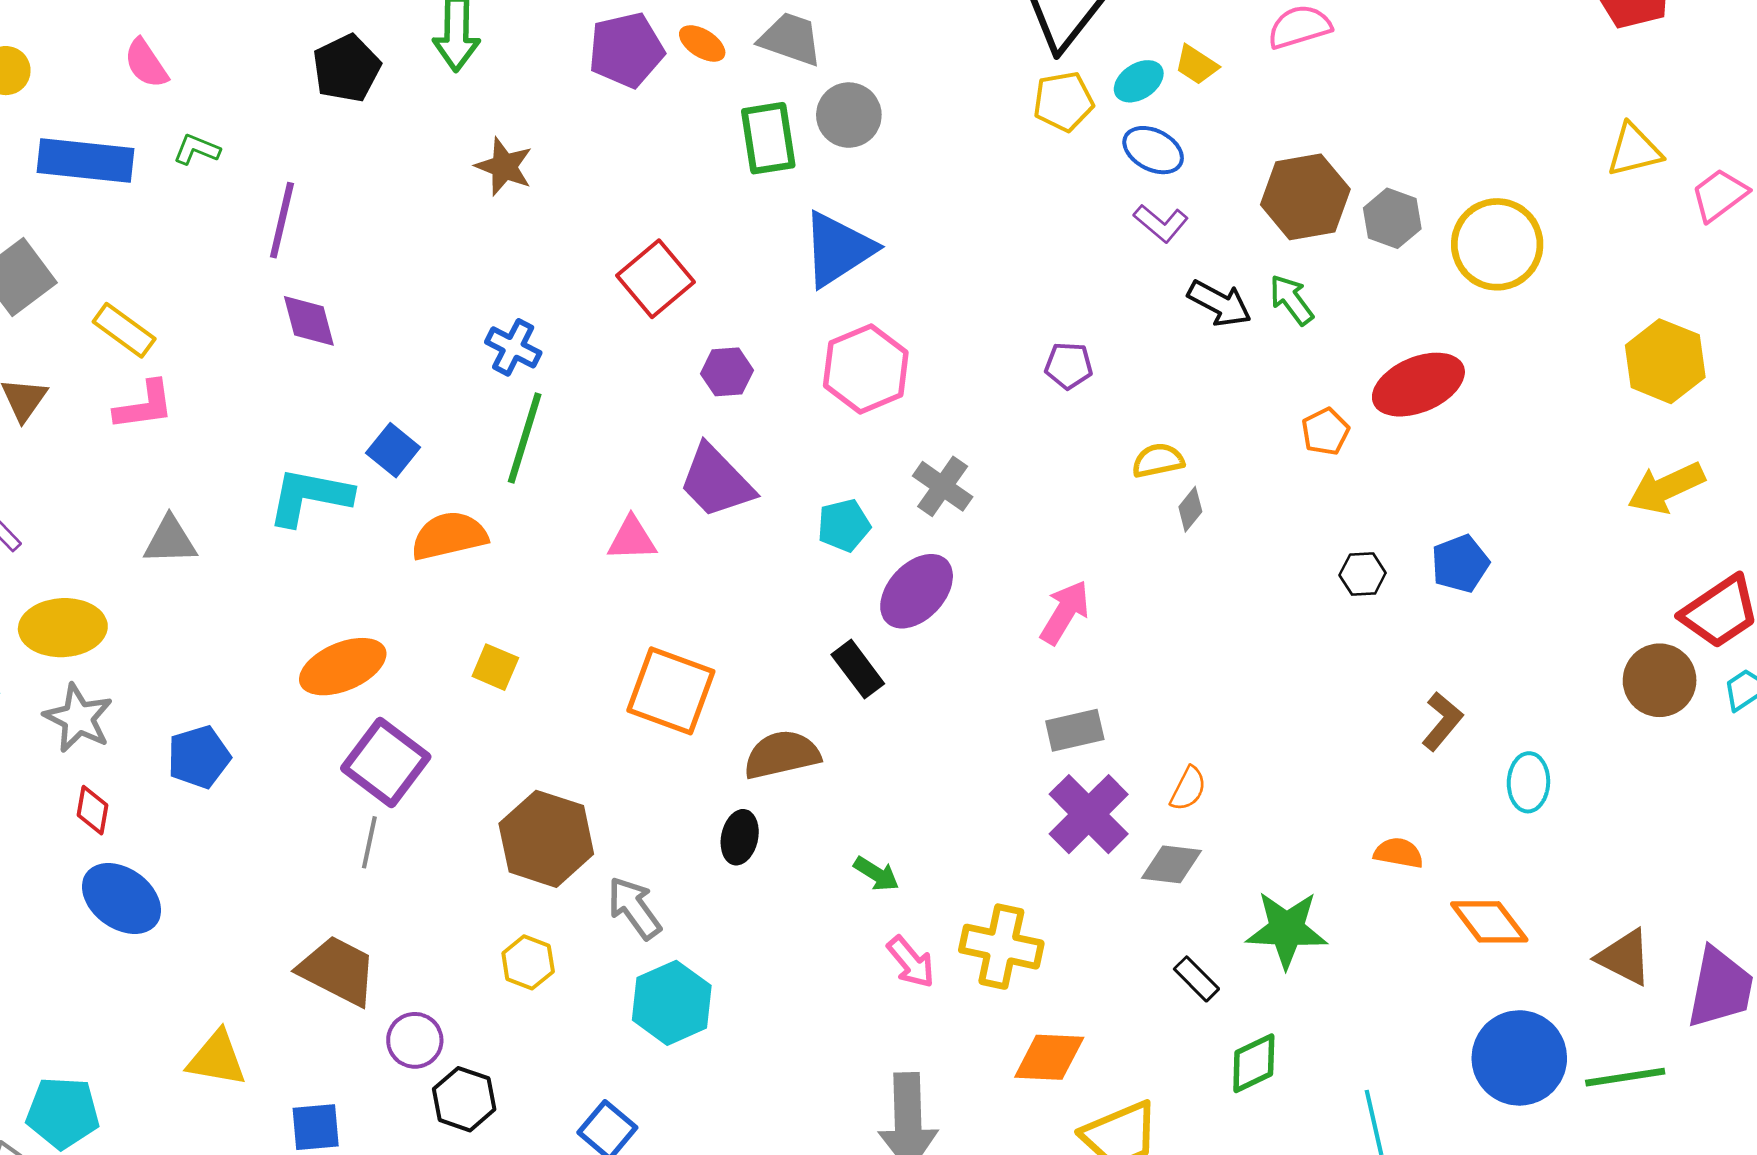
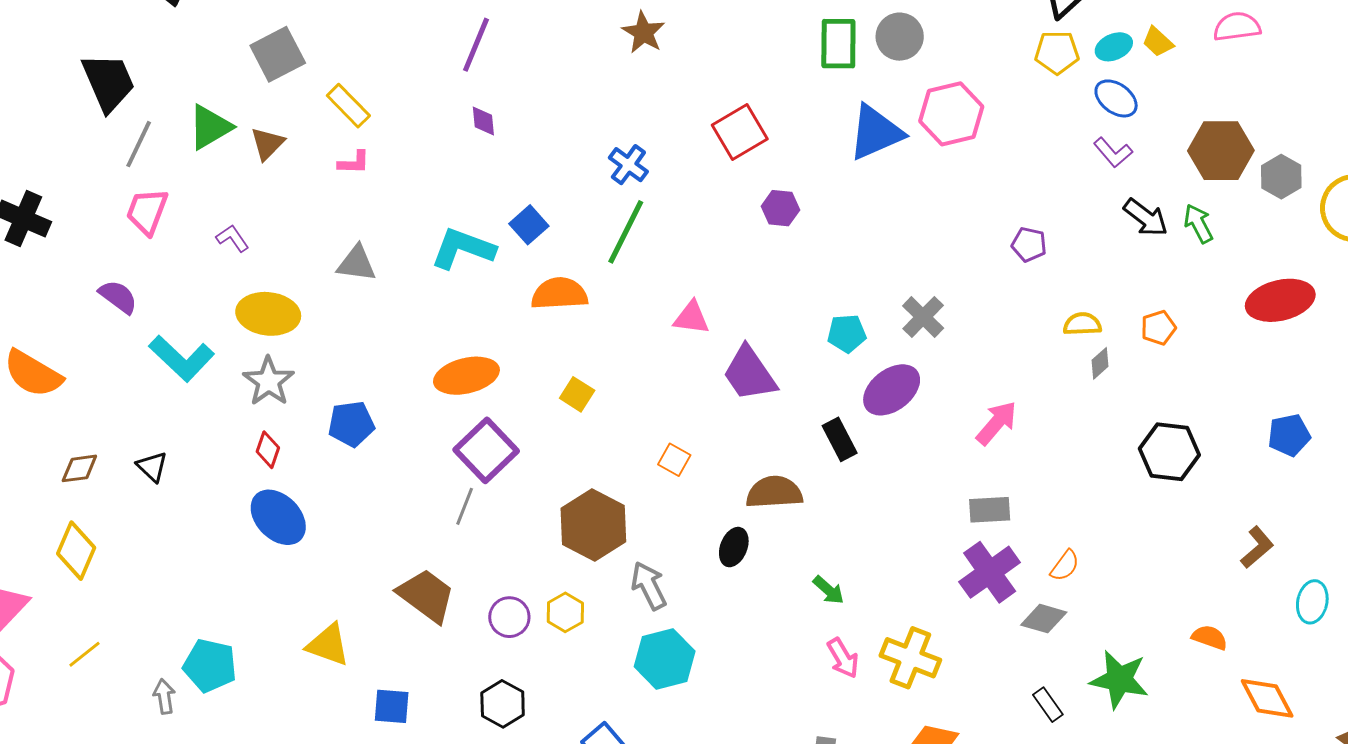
purple diamond: (309, 321) -> (483, 121), size x0.7
pink hexagon: (866, 369) -> (951, 114), moved
pink L-shape: (144, 406) -> (354, 163), size x0.7
orange pentagon: (1325, 432) -> (1158, 328), moved
purple trapezoid: (716, 481) -> (750, 374), moved
black hexagon: (1363, 574) -> (1169, 452), moved, size x1.8
orange square: (671, 691) -> (674, 460), moved, size x0.5
purple circle: (415, 1040) -> (509, 617), moved

